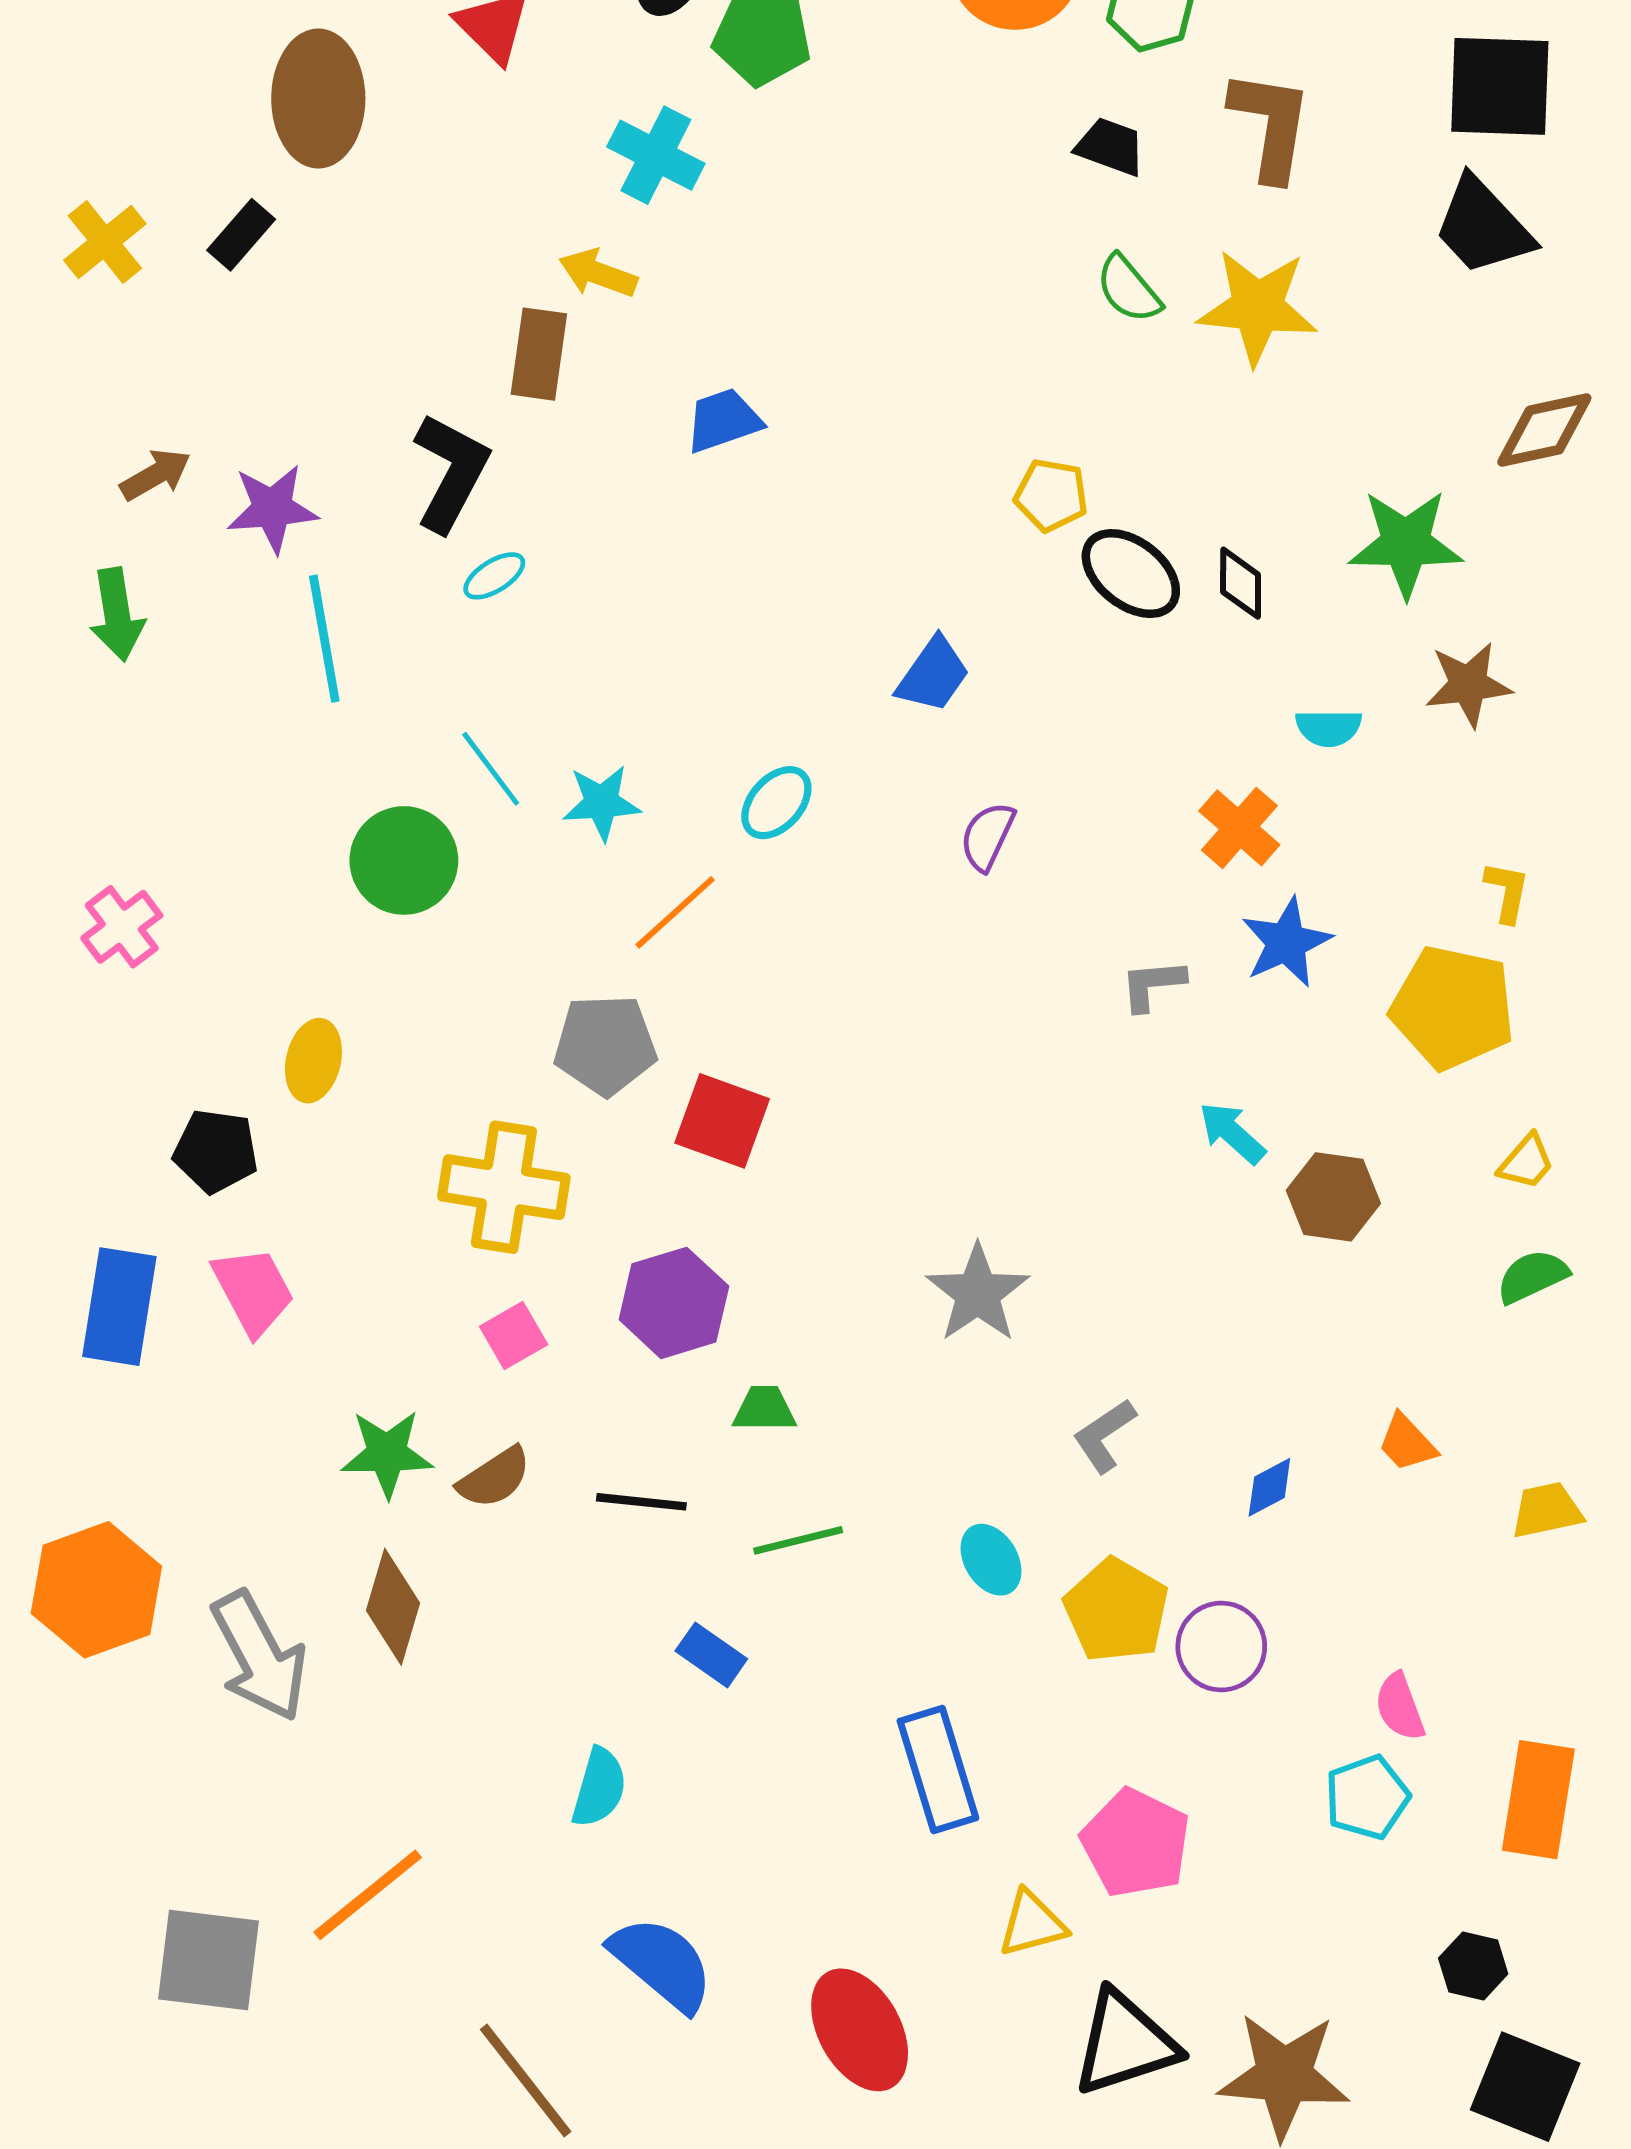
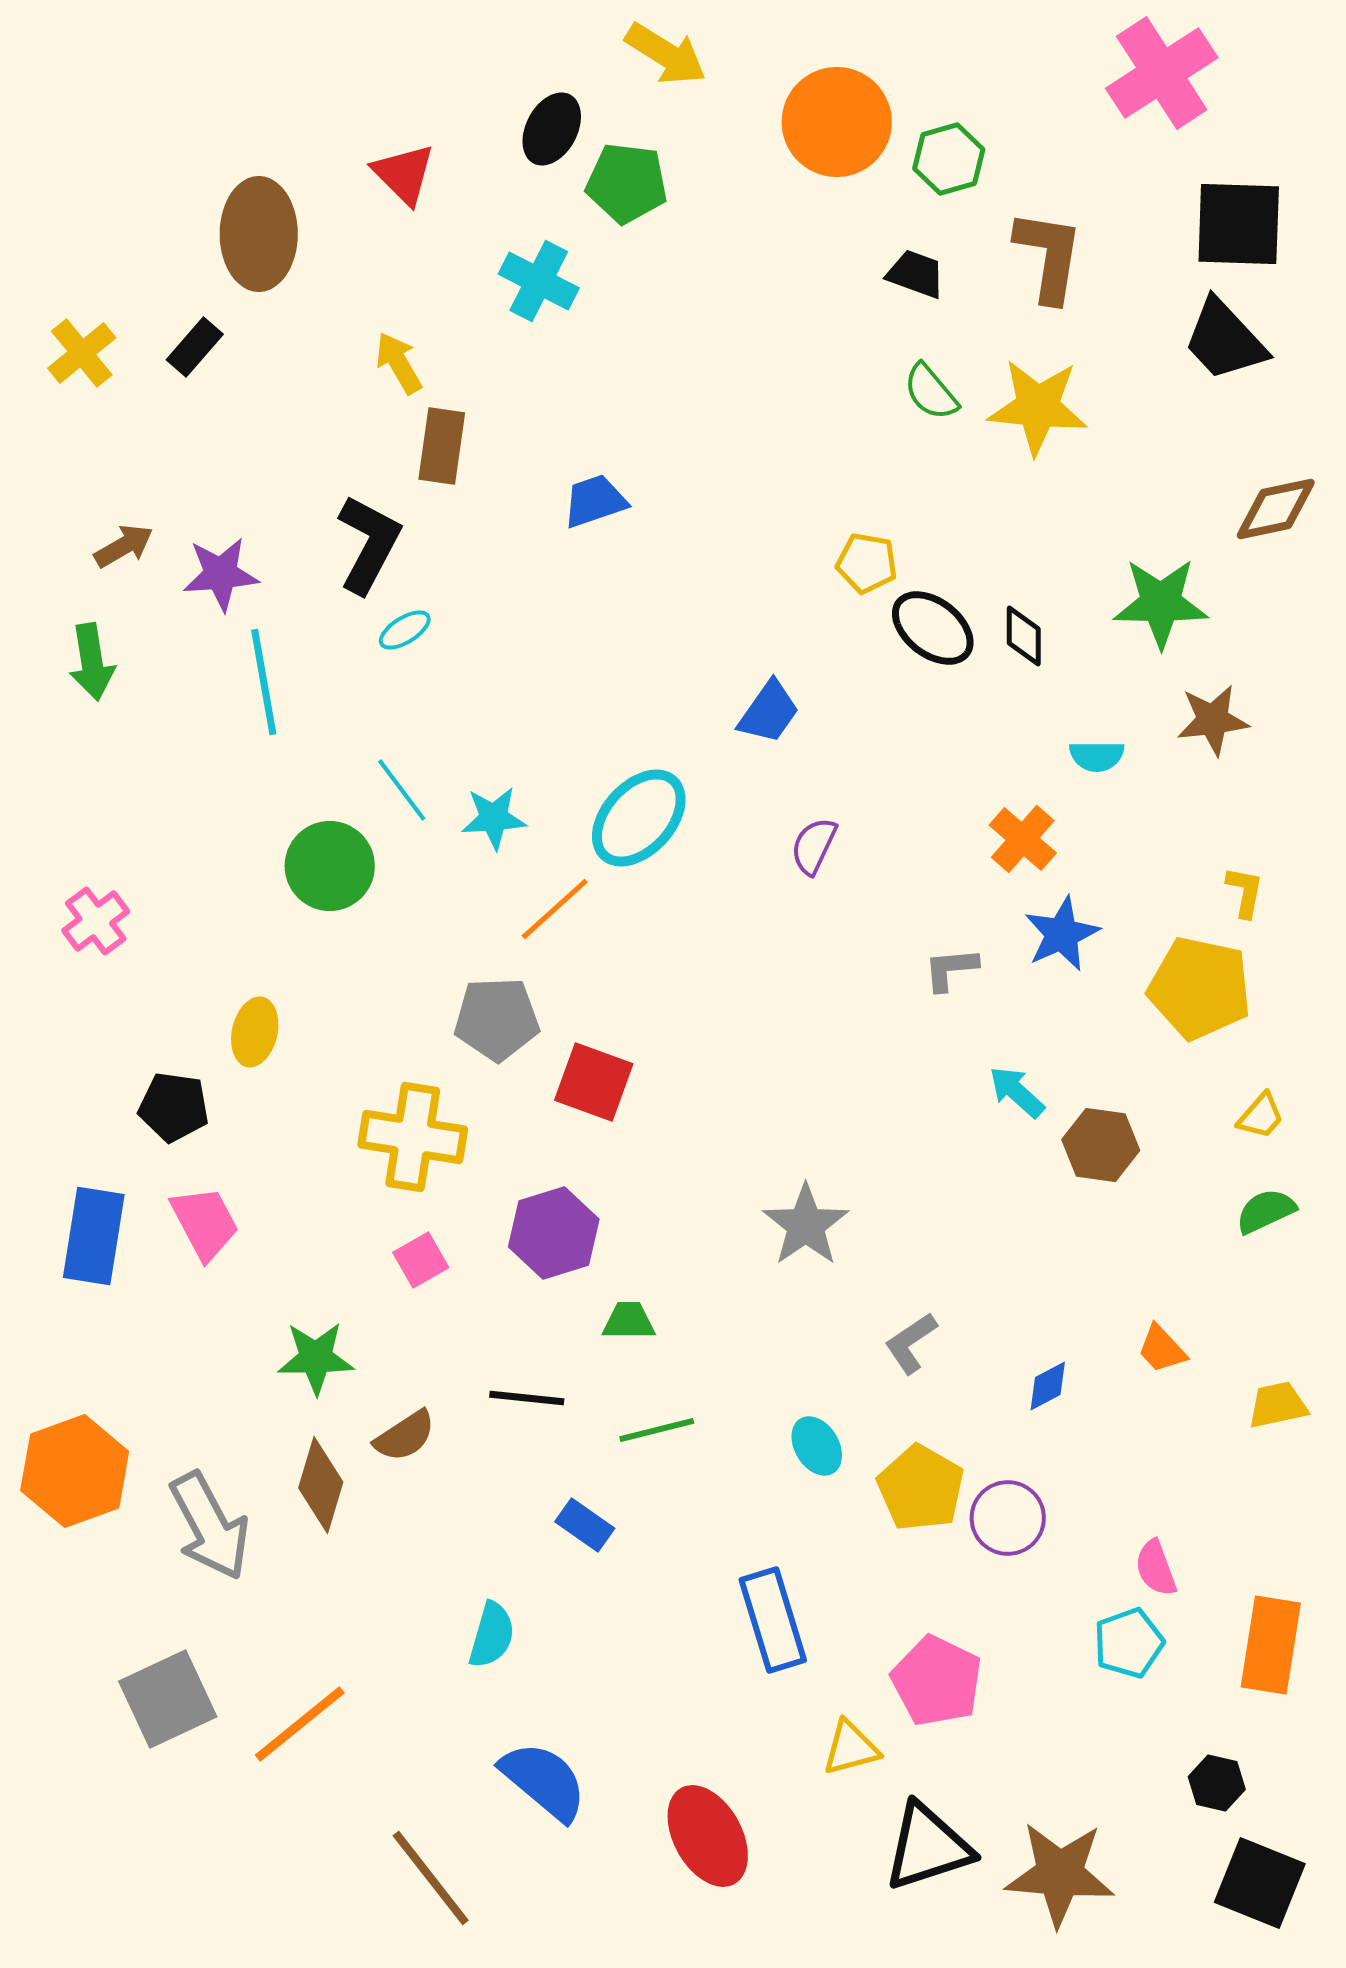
yellow arrow: (598, 273) -> (399, 363), moved, turned 40
cyan ellipse: (776, 803) -> (639, 818), size x1.6
brown semicircle: (494, 1478) -> (405, 1436), moved
gray square: (209, 1960) -> (168, 1699), moved, turned -32

